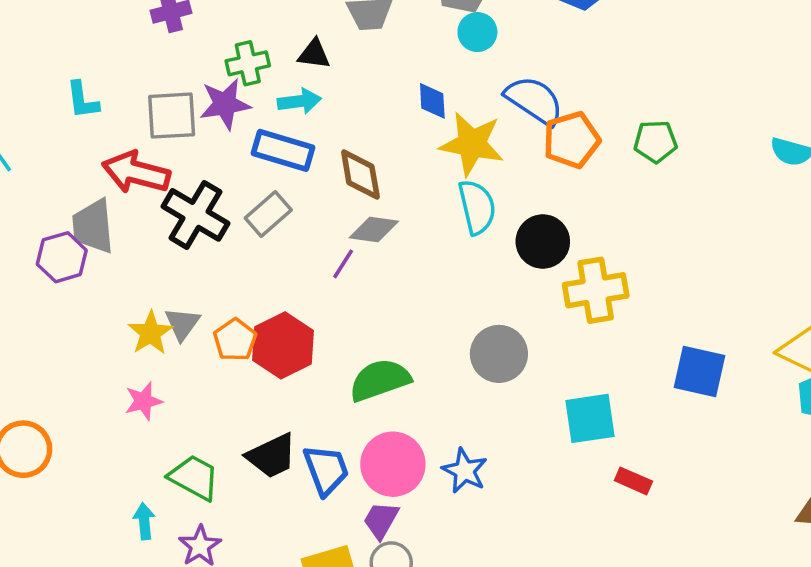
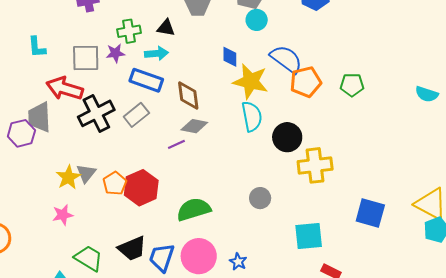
purple star: (225, 104) -> (115, 53), size x0.7
black cross: (196, 215) -> (96, 113), turned 30
purple line: (343, 264) -> (176, 144), turned 30
gray circle: (499, 354) -> (260, 198), size x0.7
blue trapezoid: (326, 470) -> (162, 258), turned -144
blue star: (465, 471) -> (238, 262), size x0.7

